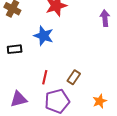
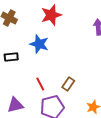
red line: (45, 77) -> (40, 84), turned -40

